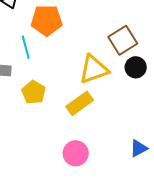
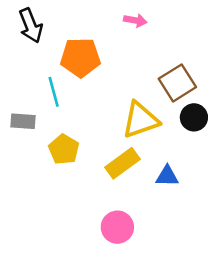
blue triangle: (139, 148) -> (167, 176), moved, turned 30

